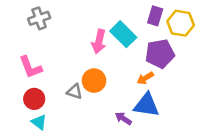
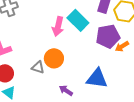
orange arrow: (145, 78) -> (122, 46), moved
purple arrow: (123, 118) -> (66, 90), moved

